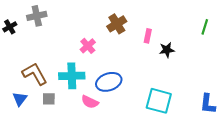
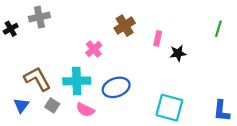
gray square: (49, 99) -> (52, 105), turned 32
pink semicircle: (90, 102) -> (85, 110), moved

